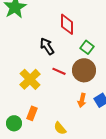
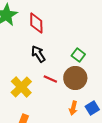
red diamond: (67, 24) -> (36, 23), moved

